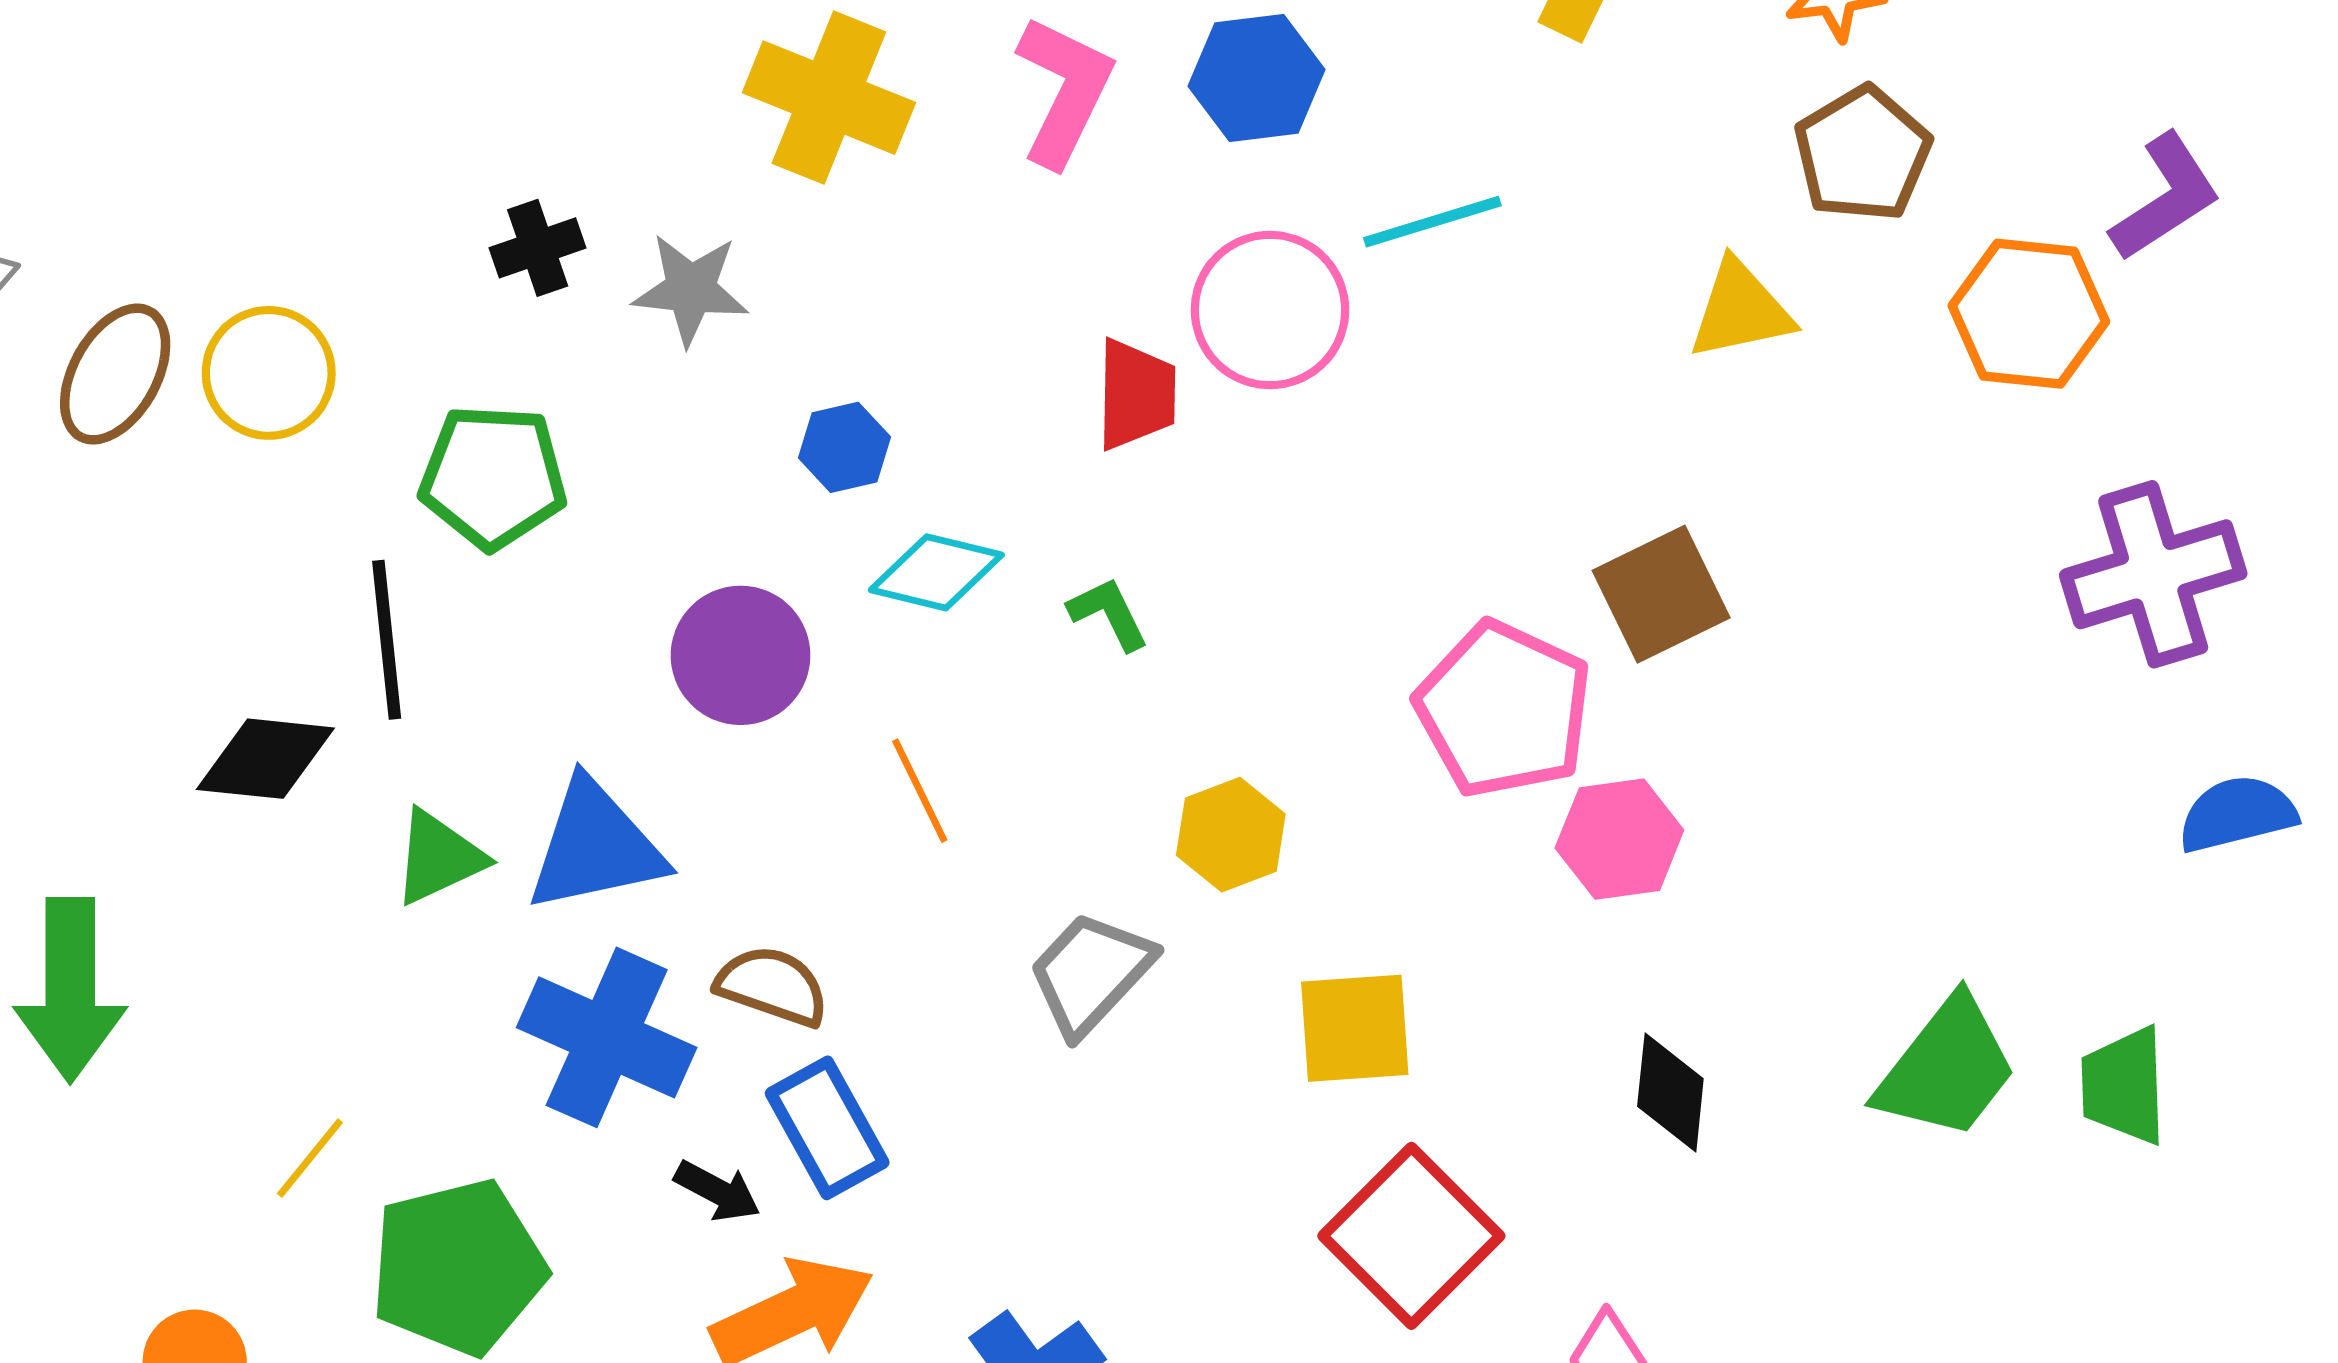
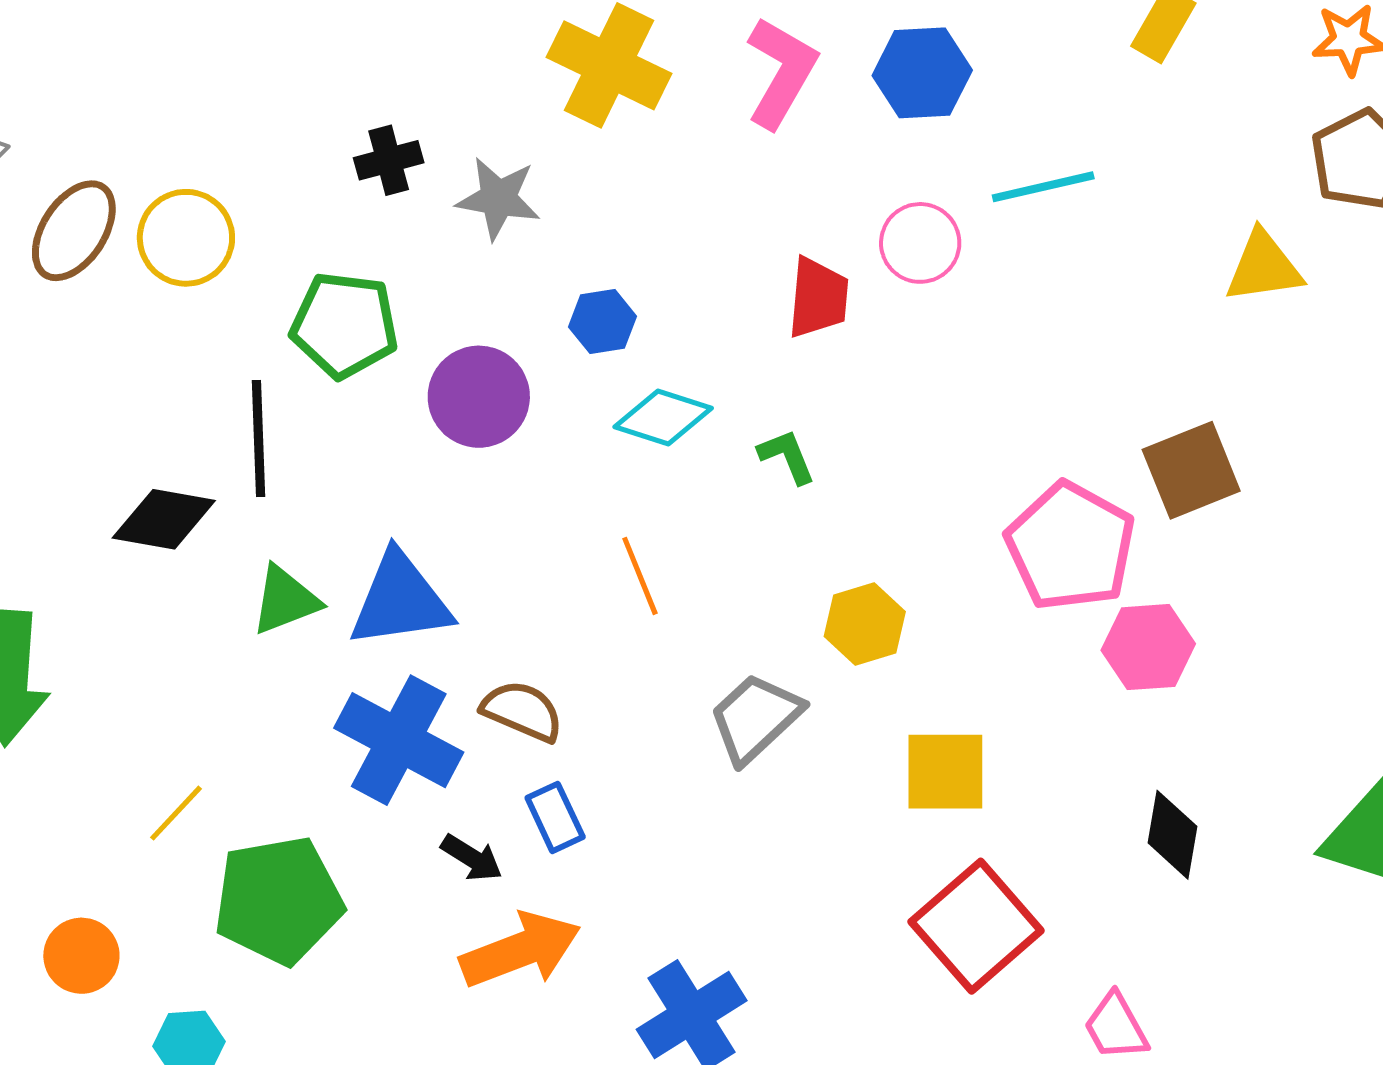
pink circle: (1270, 310) -> (920, 243), size x0.7
purple circle: (741, 655) -> (479, 397), moved
blue rectangle: (827, 1128) -> (555, 817), size x0.7

